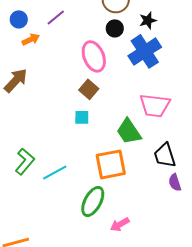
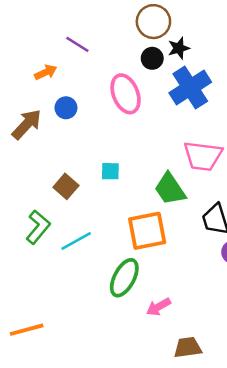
purple line: (56, 17) -> (77, 44), turned 72
blue circle: (19, 19) -> (66, 108), moved
black star: (148, 20) -> (179, 48), moved
brown square: (89, 89) -> (66, 186), moved

